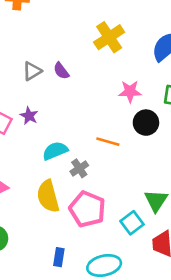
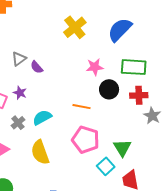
purple semicircle: (61, 71) -> (37, 67), moved
gray cross: (79, 168) -> (18, 123), moved
pink pentagon: (87, 209) -> (86, 140), moved

